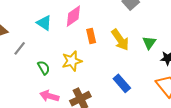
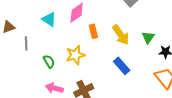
gray line: (20, 48) -> (26, 43), turned -40
blue rectangle: (122, 83) -> (122, 66), moved

